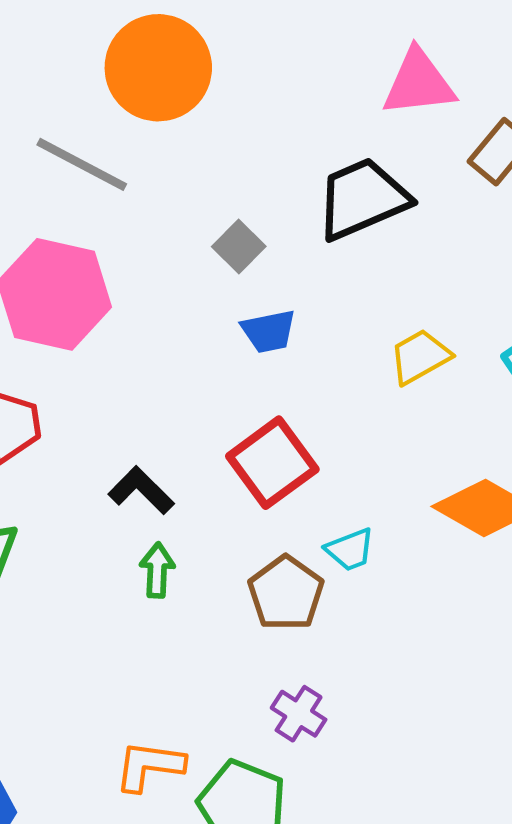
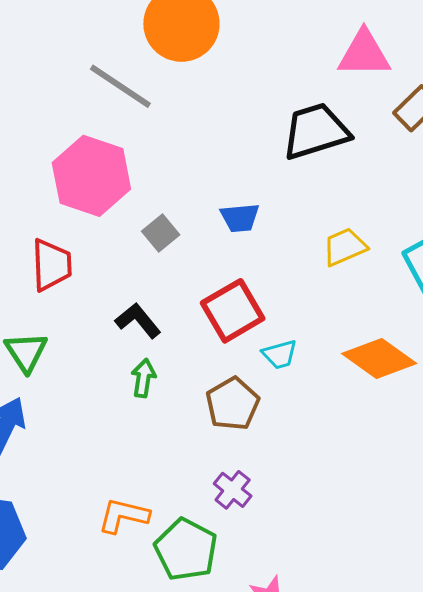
gray square: (239, 247) -> (161, 233), moved
cyan trapezoid: (350, 550) -> (280, 354), moved

